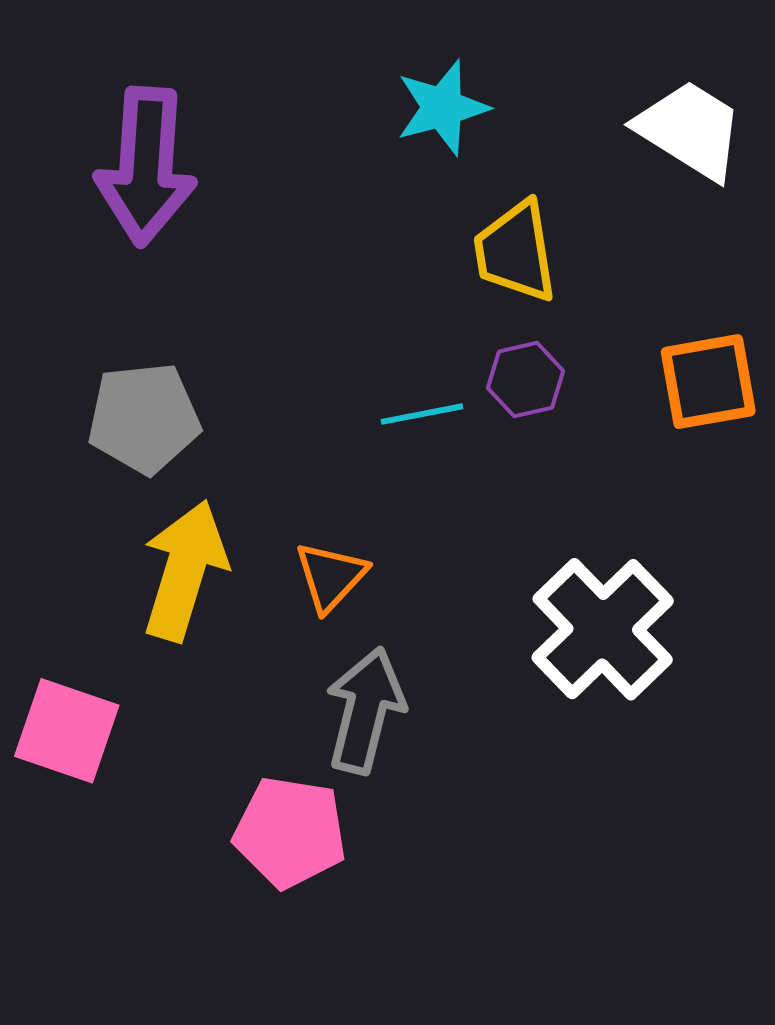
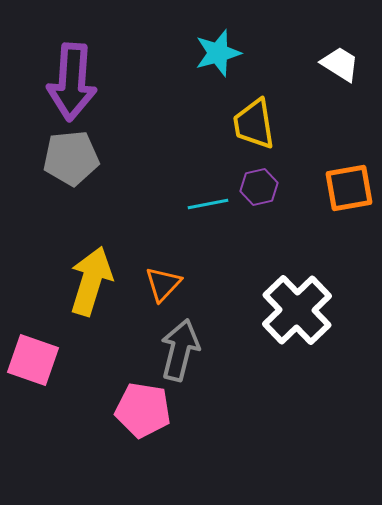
white trapezoid: (690, 130) -> (340, 64), size x0.7
gray pentagon: (144, 418) -> (71, 158), moved

